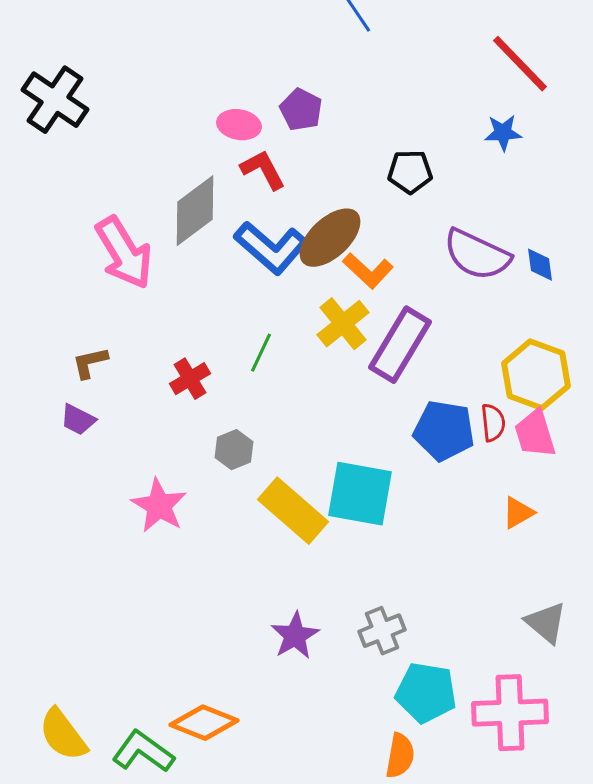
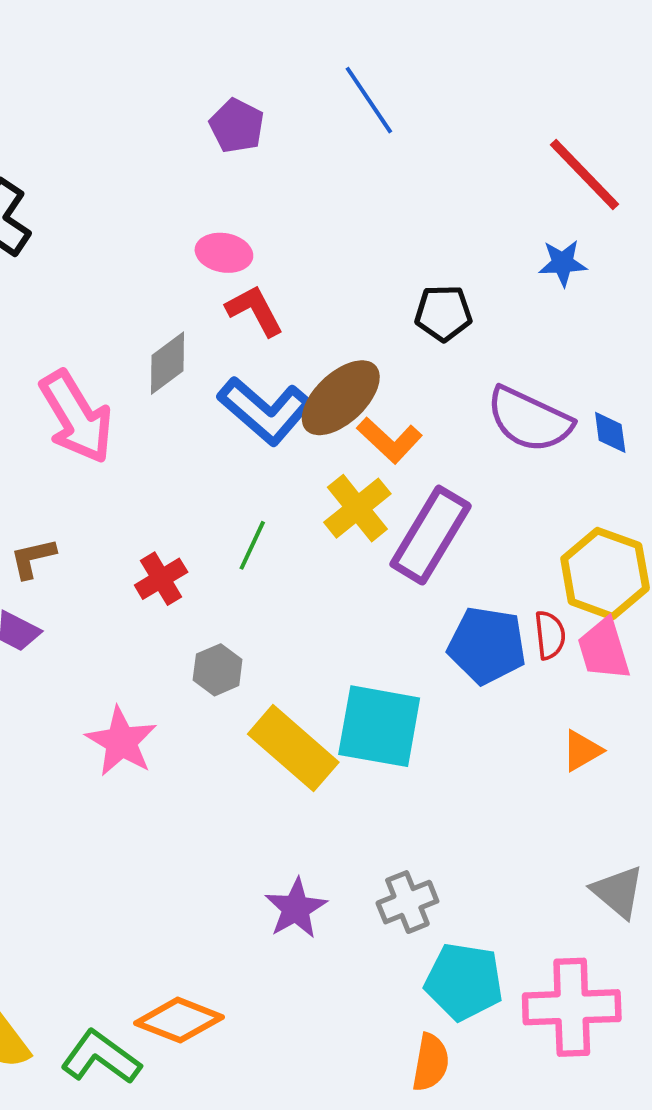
purple pentagon: (301, 110) -> (237, 126), moved
gray diamond: (195, 211) -> (167, 363), size x0.7

